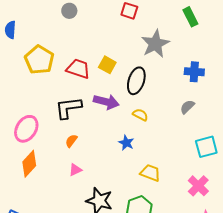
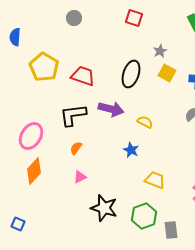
gray star: (155, 44) -> (160, 51), size x0.5
yellow square: (107, 65) -> (167, 73), moved
black ellipse: (136, 81) -> (131, 74), moved

